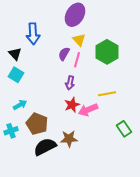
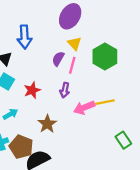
red star: (72, 105) -> (32, 90), moved
pink arrow: (88, 110) -> (84, 108), moved
brown pentagon: (37, 124) -> (21, 147), moved
brown star: (69, 139) -> (47, 124), moved, turned -30

